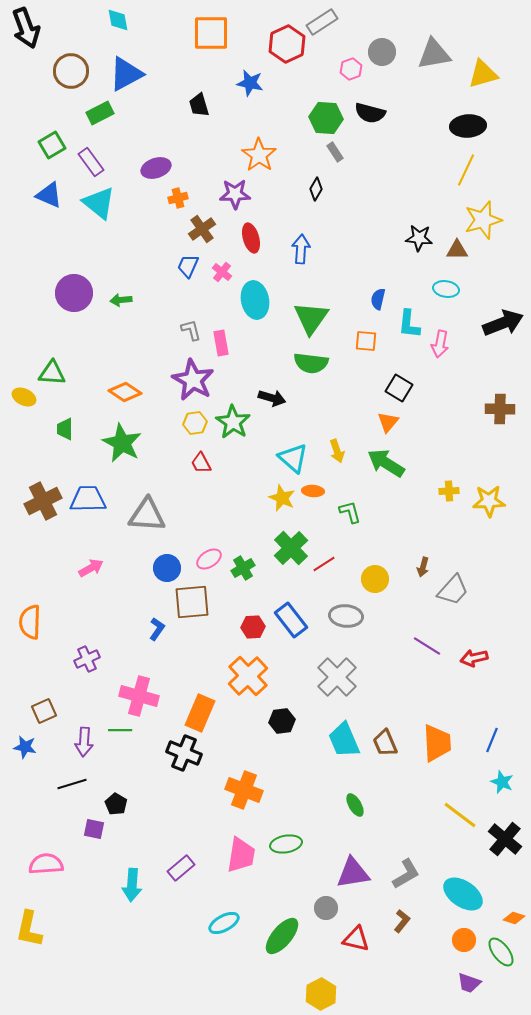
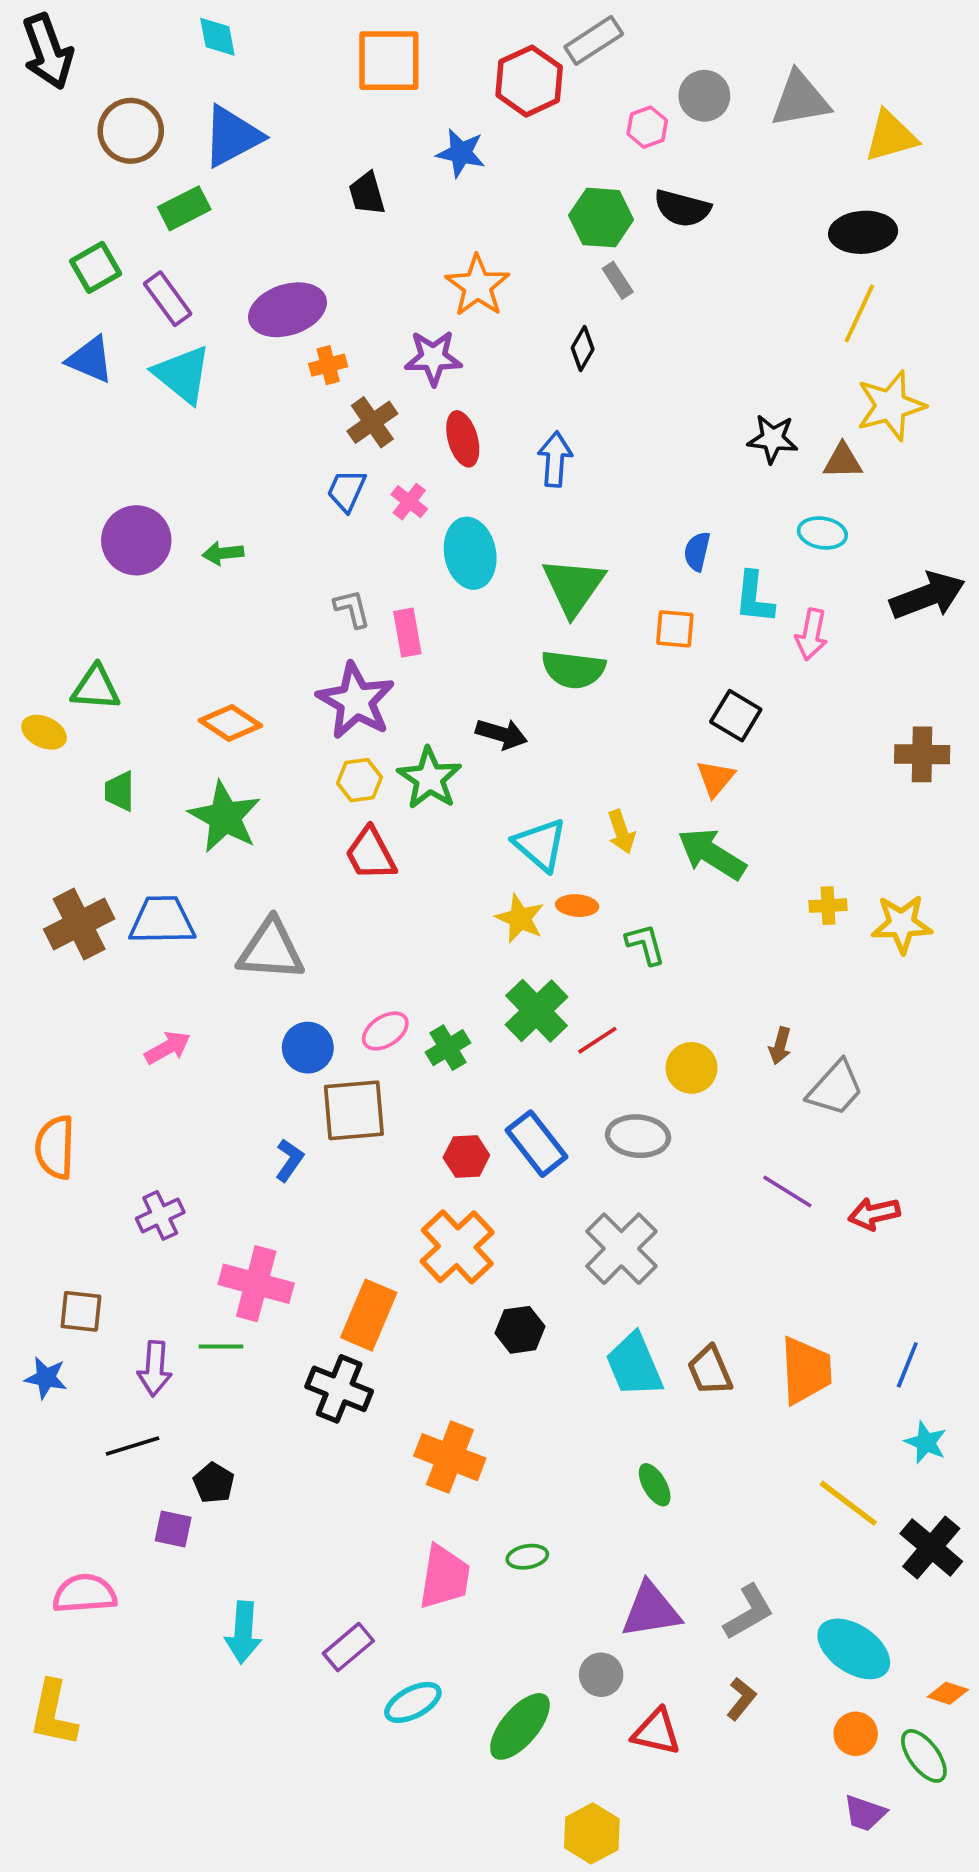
purple ellipse: (156, 168) -> (288, 310), size x1.4
red trapezoid: (201, 463) -> (371, 854), size x1.4
brown square: (44, 711) -> (81, 1311), turned 30
green ellipse: (286, 844) -> (527, 1557), size x0.7
purple rectangle: (181, 868) -> (348, 1647), moved

